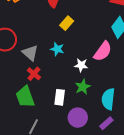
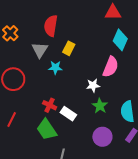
cyan star: (57, 49) -> (55, 68), moved
gray triangle: (30, 53) -> (40, 50), moved, turned 36
white rectangle: (60, 97) -> (68, 114), moved, turned -49

